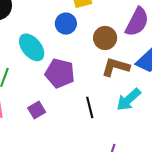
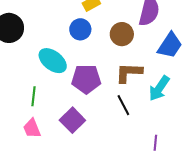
brown L-shape: (116, 67) -> (129, 73), moved
purple square: (37, 110) -> (72, 120), size x1.4

